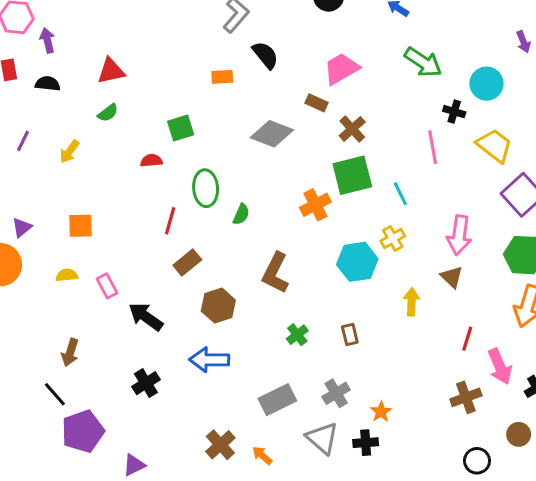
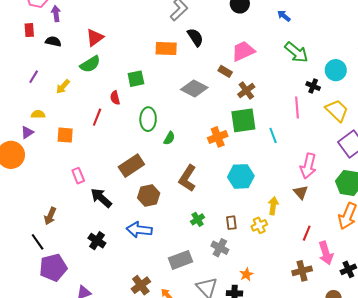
red triangle: (111, 71) -> (95, 37), turned -30
orange rectangle: (222, 77) -> (166, 48), size x1.5
green semicircle: (108, 113) -> (90, 64), size x1.5
red semicircle: (151, 161) -> (115, 98), turned -104
red line: (170, 221) -> (97, 117), moved
yellow cross: (393, 239) -> (259, 225), moved
brown rectangle: (187, 262) -> (131, 166), size x1.4
yellow semicircle: (67, 275) -> (38, 114), moved
black cross: (146, 383) -> (97, 241), turned -30
gray cross: (336, 393) -> (220, 248), moved, turned -36

